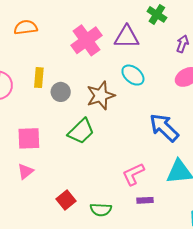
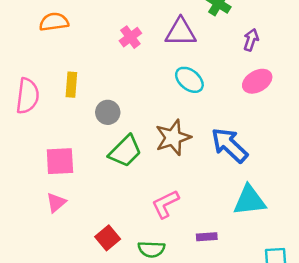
pink cross: (86, 40) -> (130, 37), size x0.6
gray circle: (61, 92) -> (108, 112), moved
brown star: (101, 96) -> (173, 138), moved
pink L-shape: (133, 174) -> (165, 204), moved

